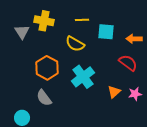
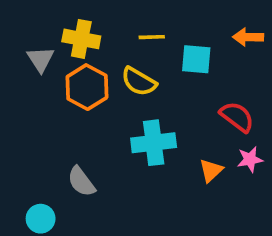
orange arrow: (134, 39) -> (248, 37), moved
orange hexagon: (47, 68) -> (87, 87), moved
cyan cross: (83, 77) -> (154, 143), turned 30
pink star: (135, 94) -> (250, 159), moved

